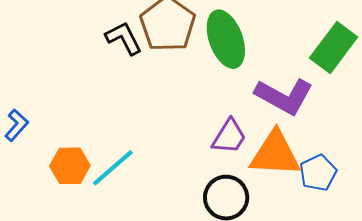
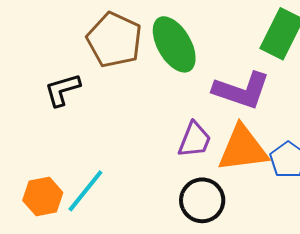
black L-shape: (124, 38) -> (62, 90), moved, turned -69

